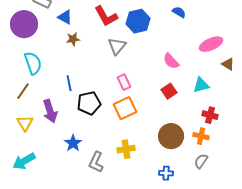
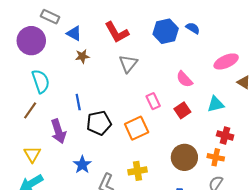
blue hexagon: (138, 21) -> (166, 31), moved
pink rectangle: (124, 82) -> (153, 101), moved
yellow triangle: (25, 123) -> (32, 154), moved

